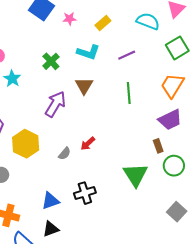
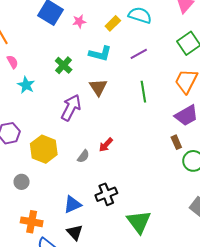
cyan semicircle: (148, 21) -> (140, 15), moved
green triangle: (136, 175) -> (139, 222), moved
black triangle: (51, 229) -> (75, 232), turned -48

